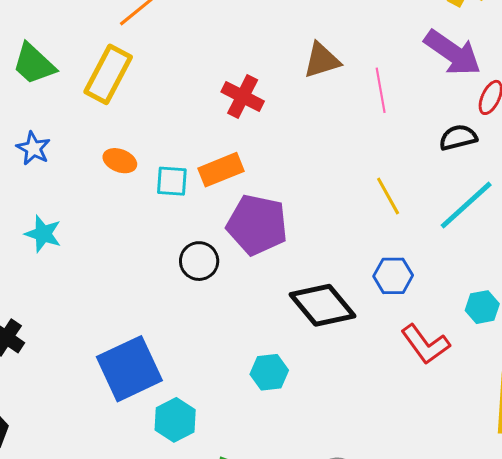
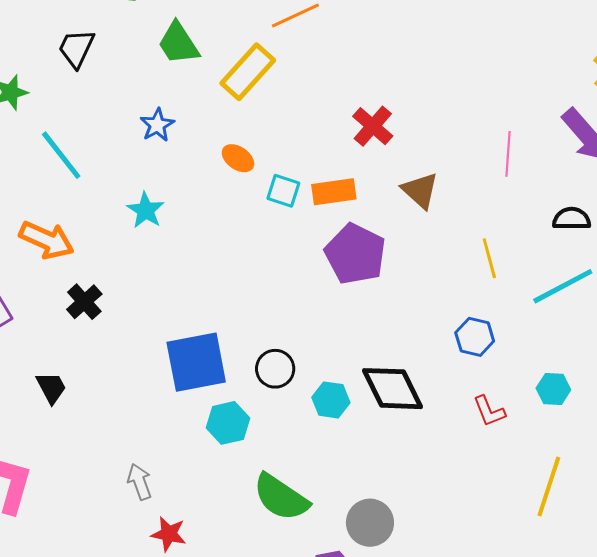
brown triangle: (322, 60) -> (420, 190), moved, turned 45
black circle: (199, 261) -> (275, 369), moved
black diamond: (322, 305) -> (392, 389), moved
red L-shape: (425, 344) -> (489, 411), size x0.7

